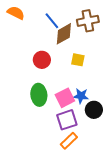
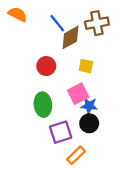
pink square: (65, 98) -> (78, 94), moved
black circle: (94, 110) -> (89, 123), moved
purple square: (67, 120) -> (61, 132), moved

